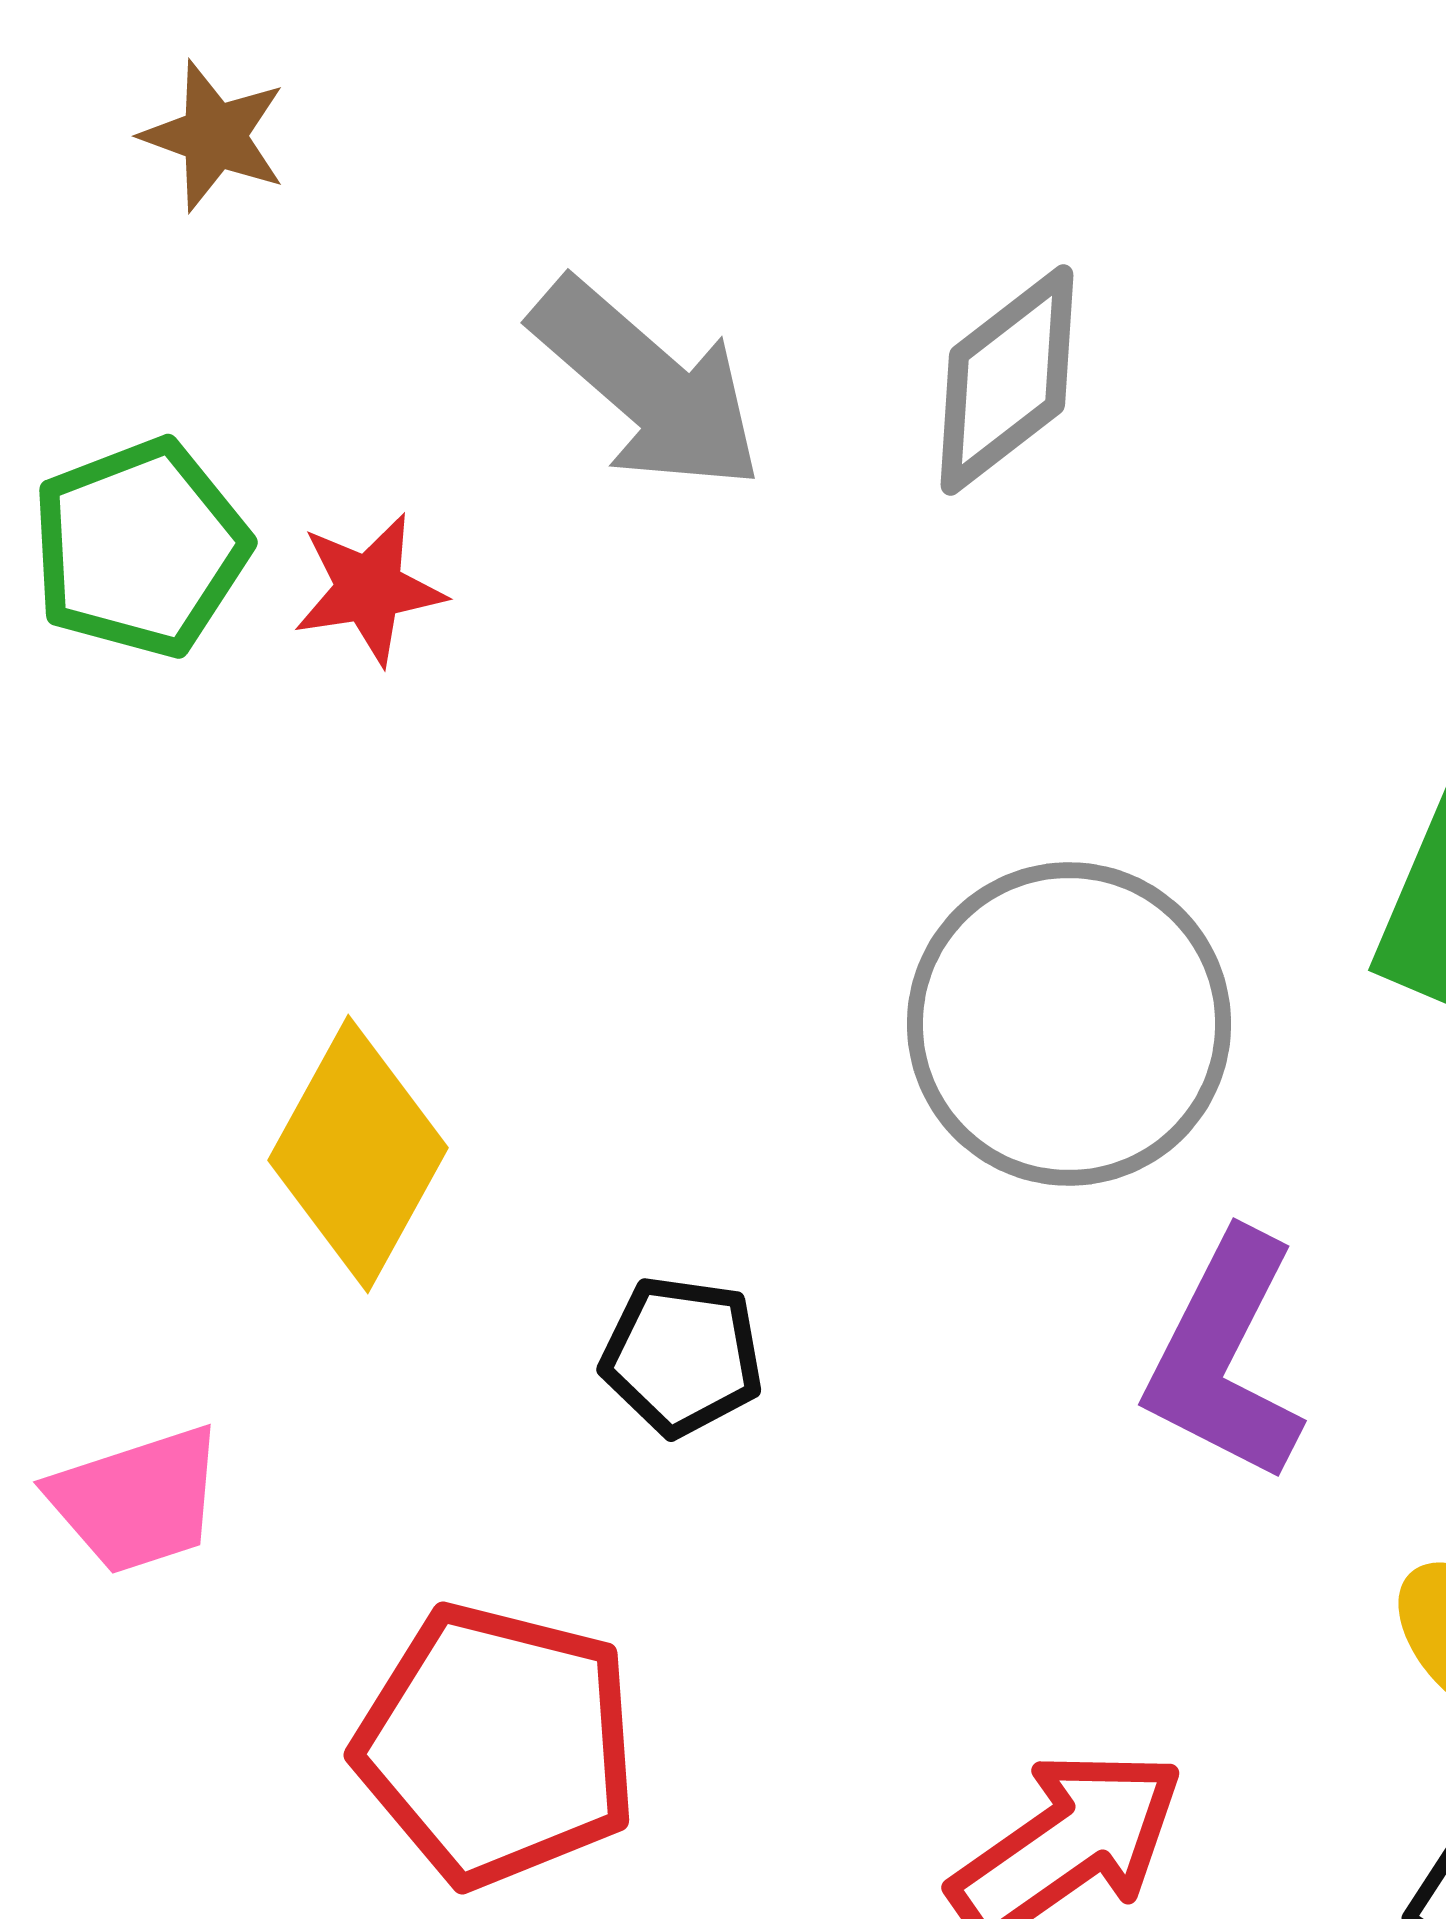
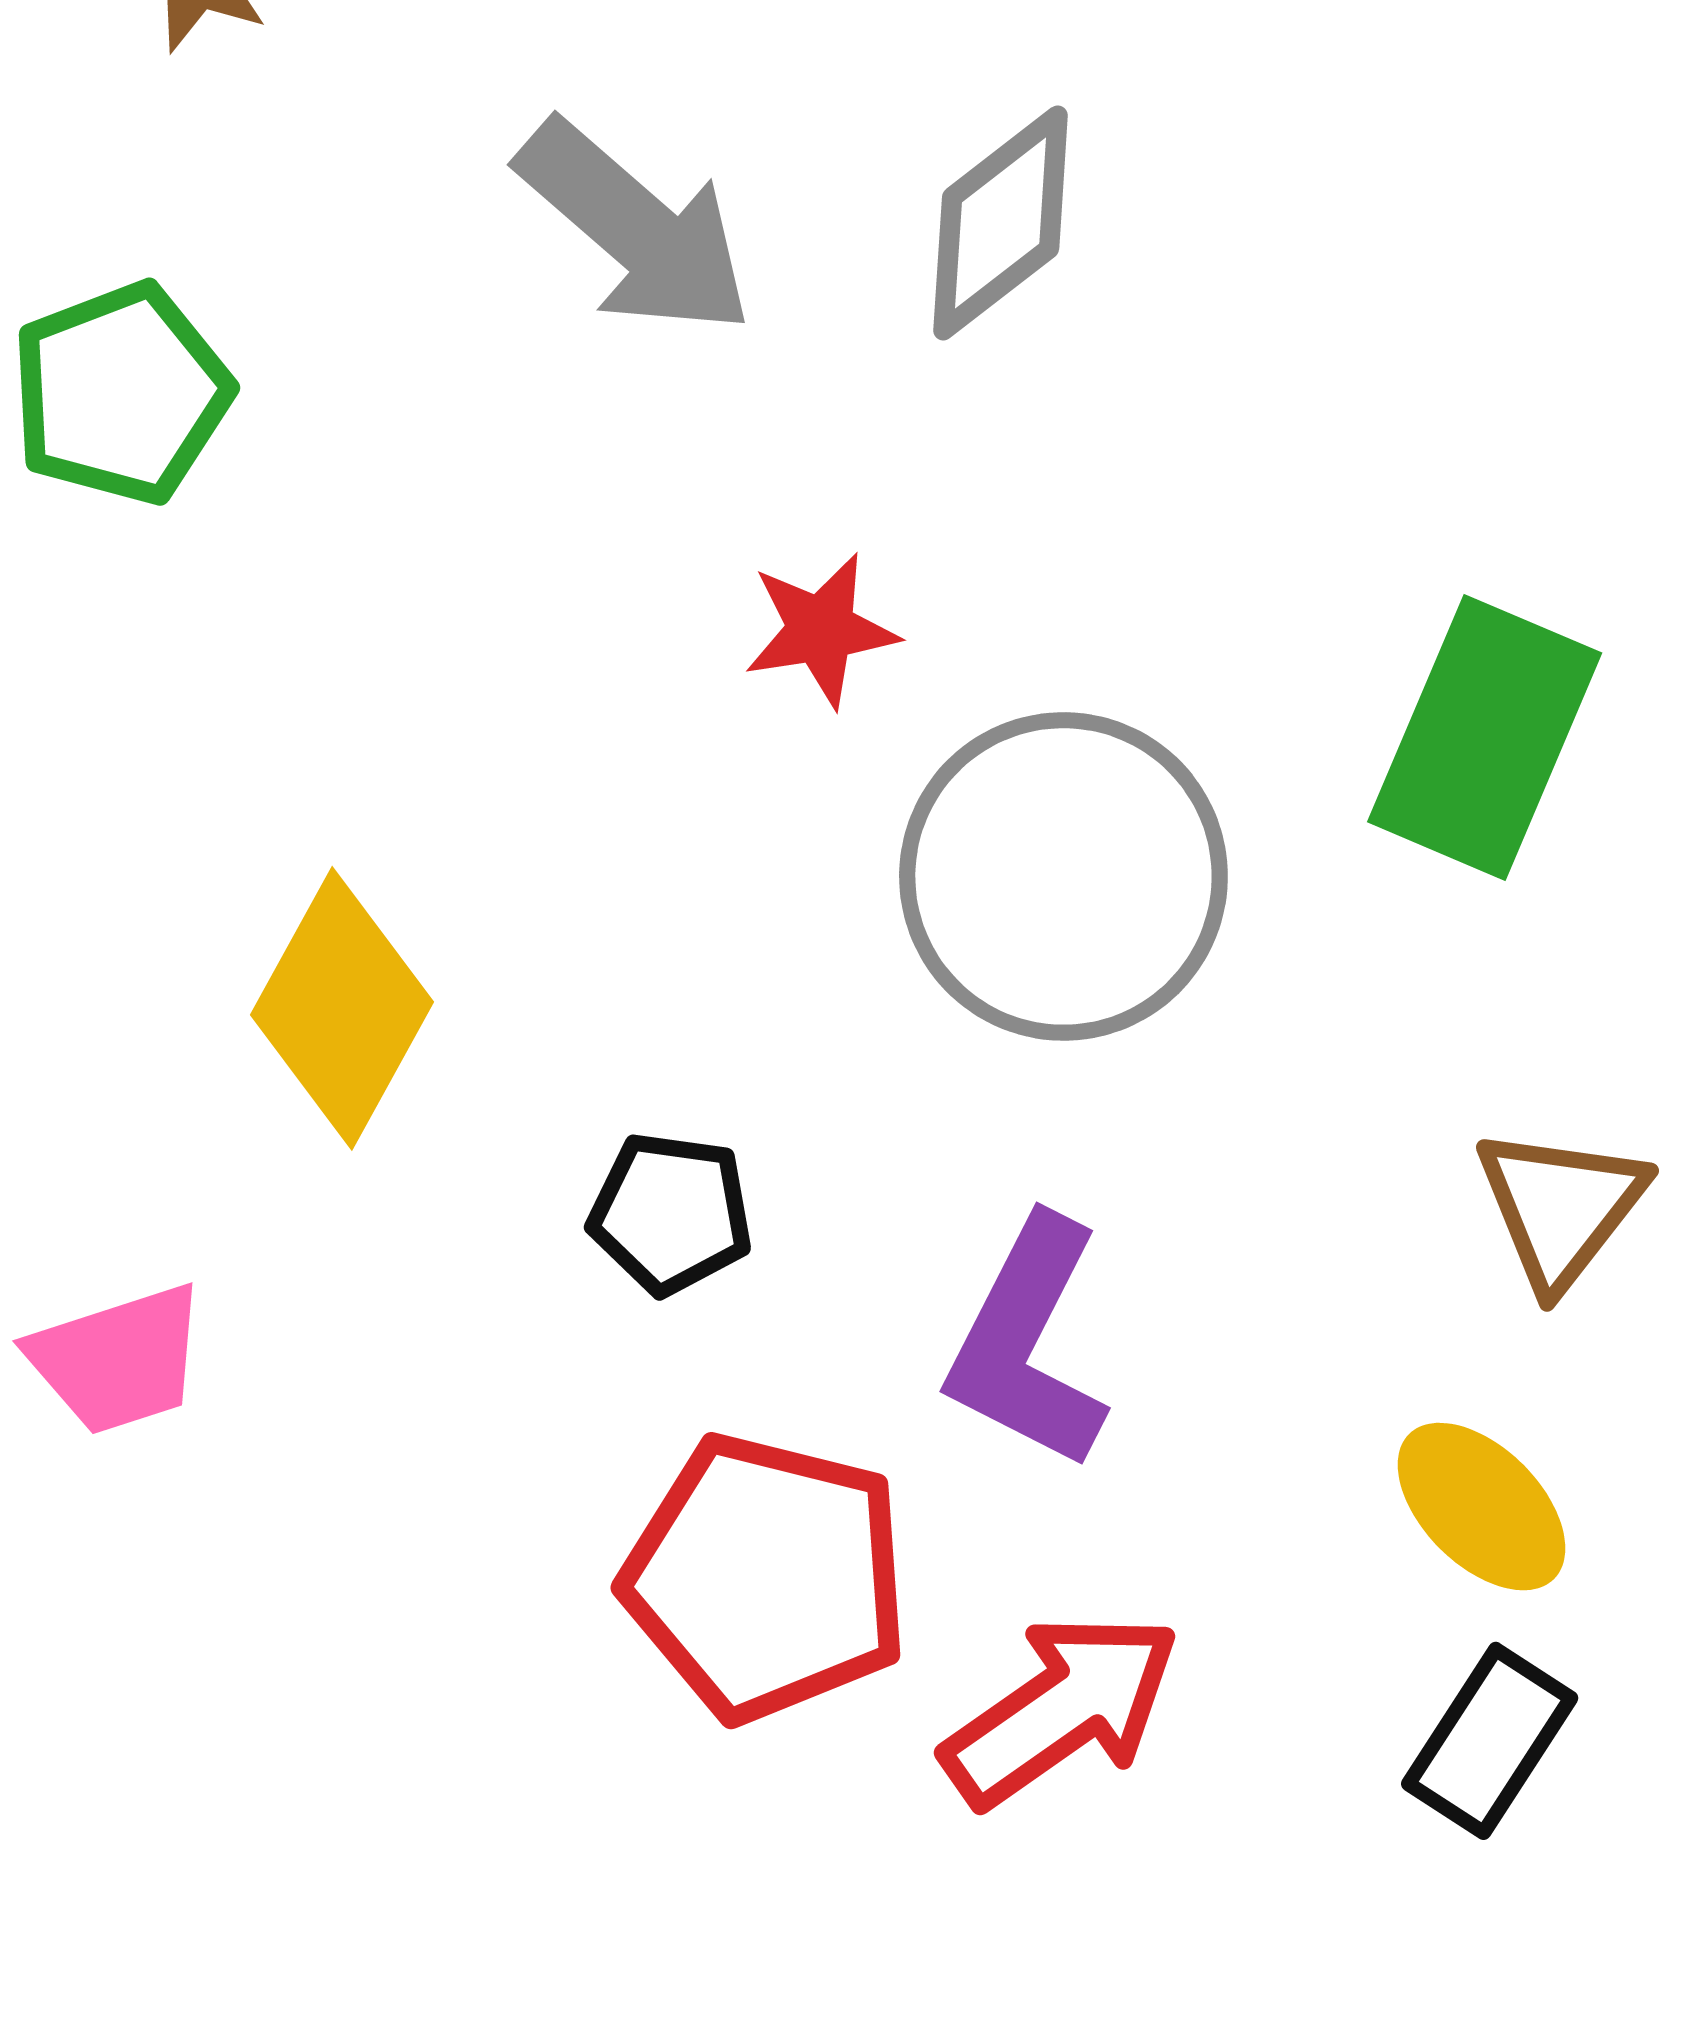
red star: (369, 589) -> (821, 630), moved
purple L-shape: (1225, 1357) -> (1028, 1343), moved
red pentagon: (497, 1745) -> (766, 1578), moved

